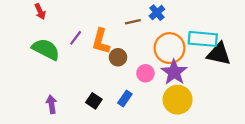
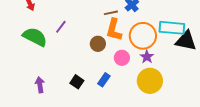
orange L-shape: (101, 41) -> (114, 30), moved
purple star: (174, 72) -> (147, 57), size x0.6

